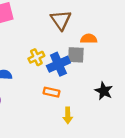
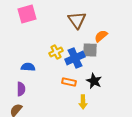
orange semicircle: (89, 39) -> (101, 36), turned -40
black star: (104, 91) -> (94, 81), moved

